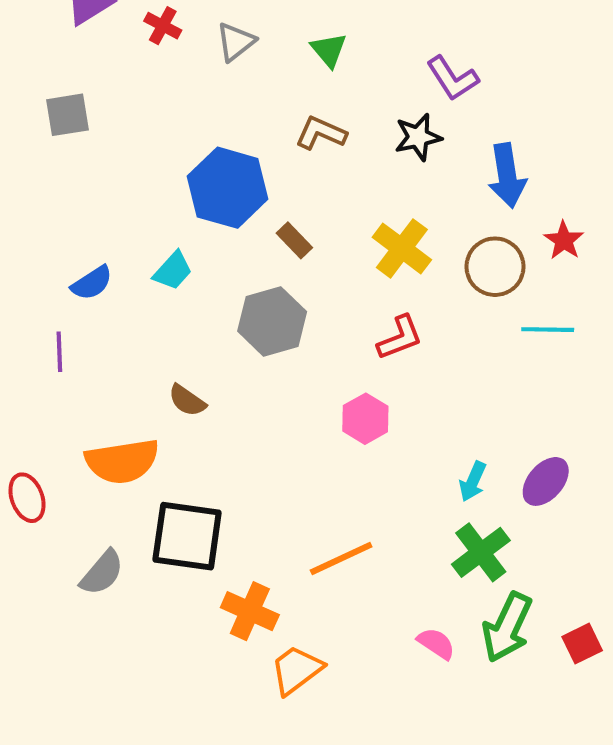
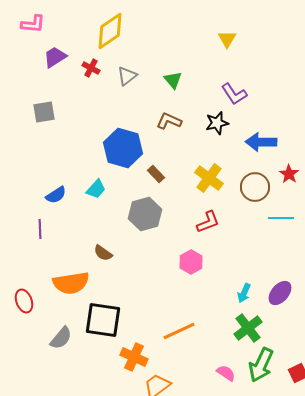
blue arrow: (507, 176) -> (261, 142), turned 100

